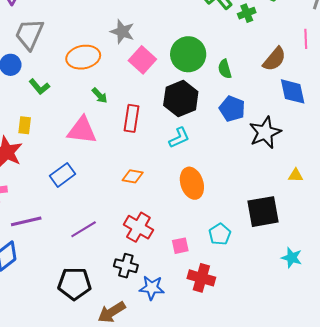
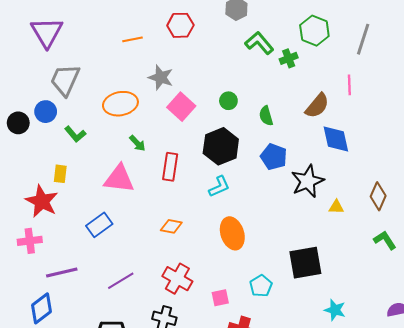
green circle: (188, 54) -> (228, 101), size x0.5
yellow triangle: (296, 175) -> (336, 207), moved

